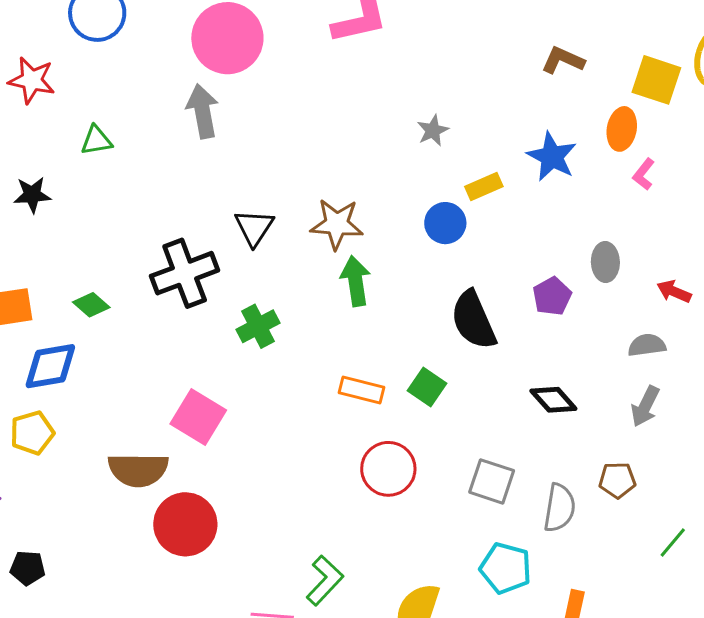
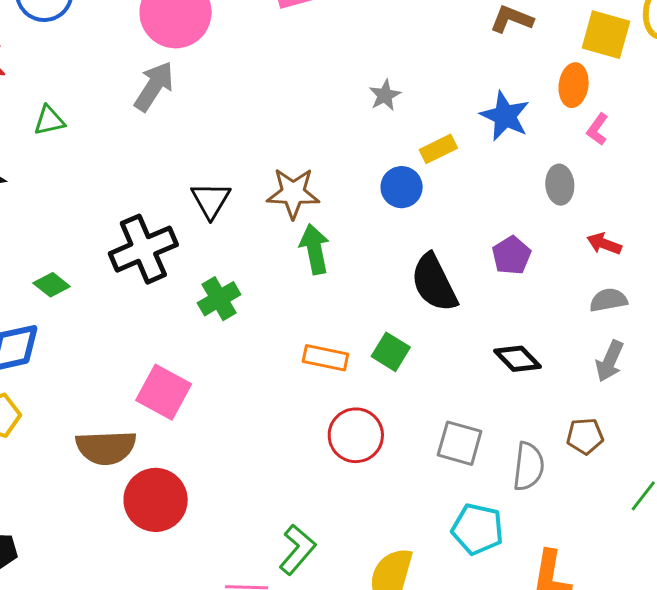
gray arrow: (203, 111) -> (154, 86), turned 46
gray ellipse: (605, 262) -> (560, 185), moved
red arrow: (674, 291) -> (604, 244), moved

